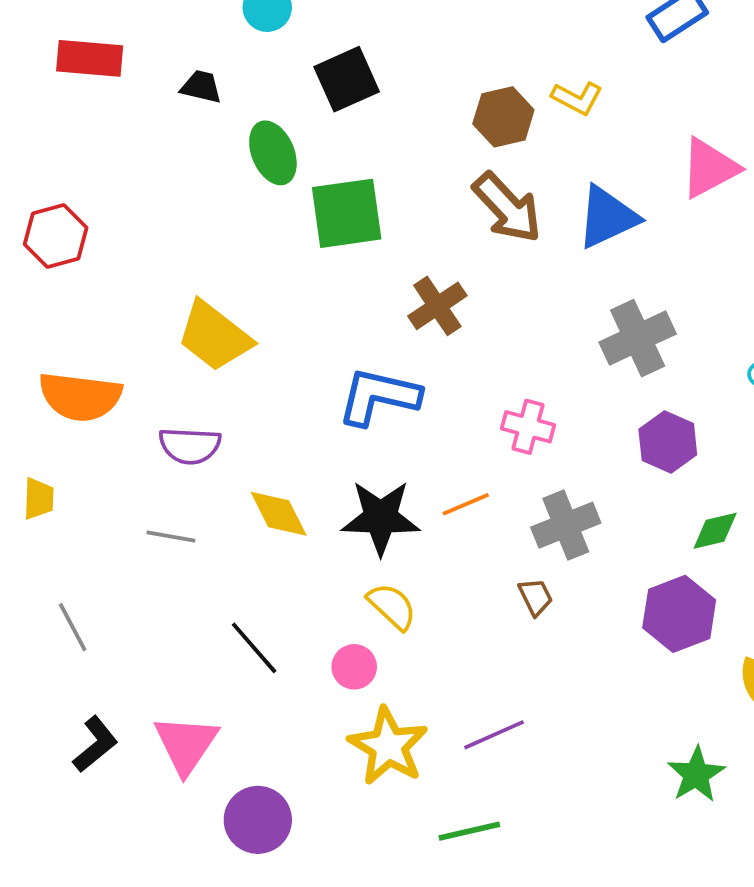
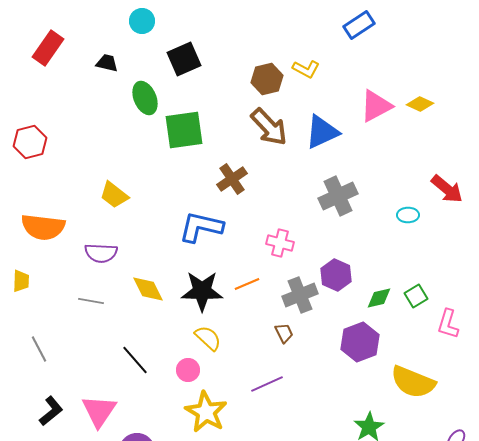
red rectangle: (90, 58) -> (48, 48), turned -60
yellow trapezoid: (214, 336) -> (114, 195), size x0.7
purple hexagon: (668, 442) -> (336, 275), moved
purple line: (494, 735) -> (267, 384), moved

